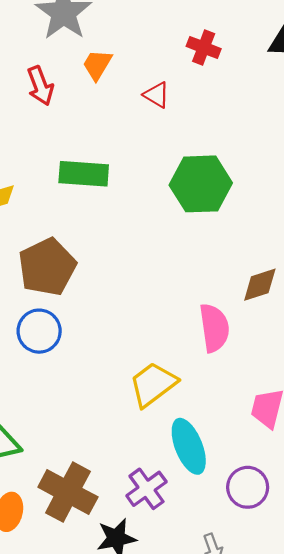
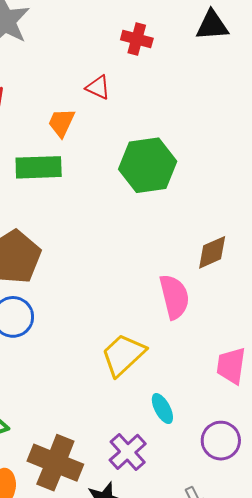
orange trapezoid: (97, 65) -> (61, 123), moved
cyan ellipse: (189, 446) -> (162, 409), size x0.6

